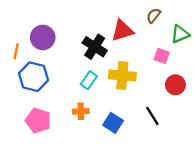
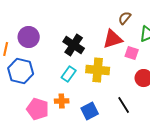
red triangle: (122, 31) -> (113, 39), moved
pink pentagon: (38, 121) -> (38, 109), moved
blue square: (113, 123) -> (90, 111), turned 30

